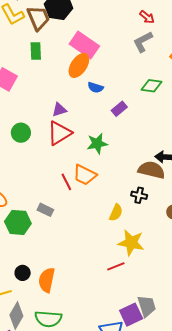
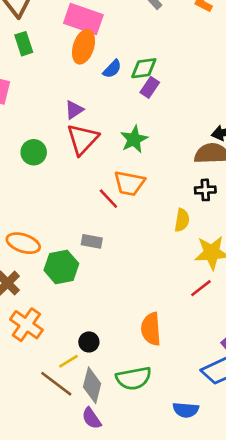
green diamond: (152, 86) -> (144, 68), moved
blue semicircle: (95, 87) -> (112, 69), turned -49
black circle: (23, 273) -> (89, 342), moved
orange semicircle: (47, 280) -> (151, 329), moved

